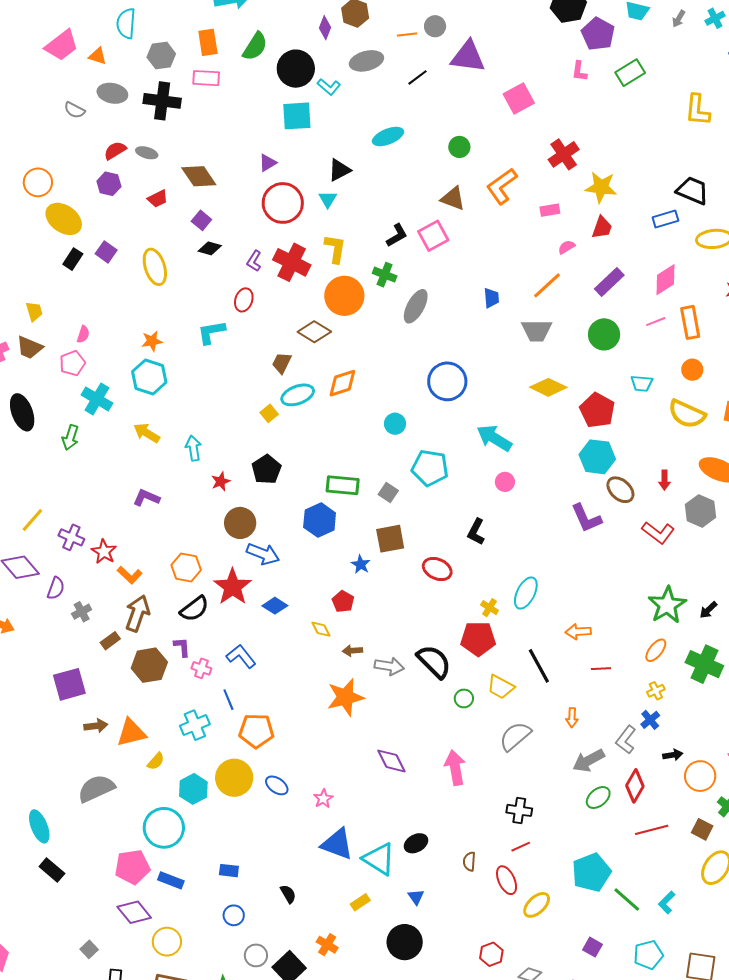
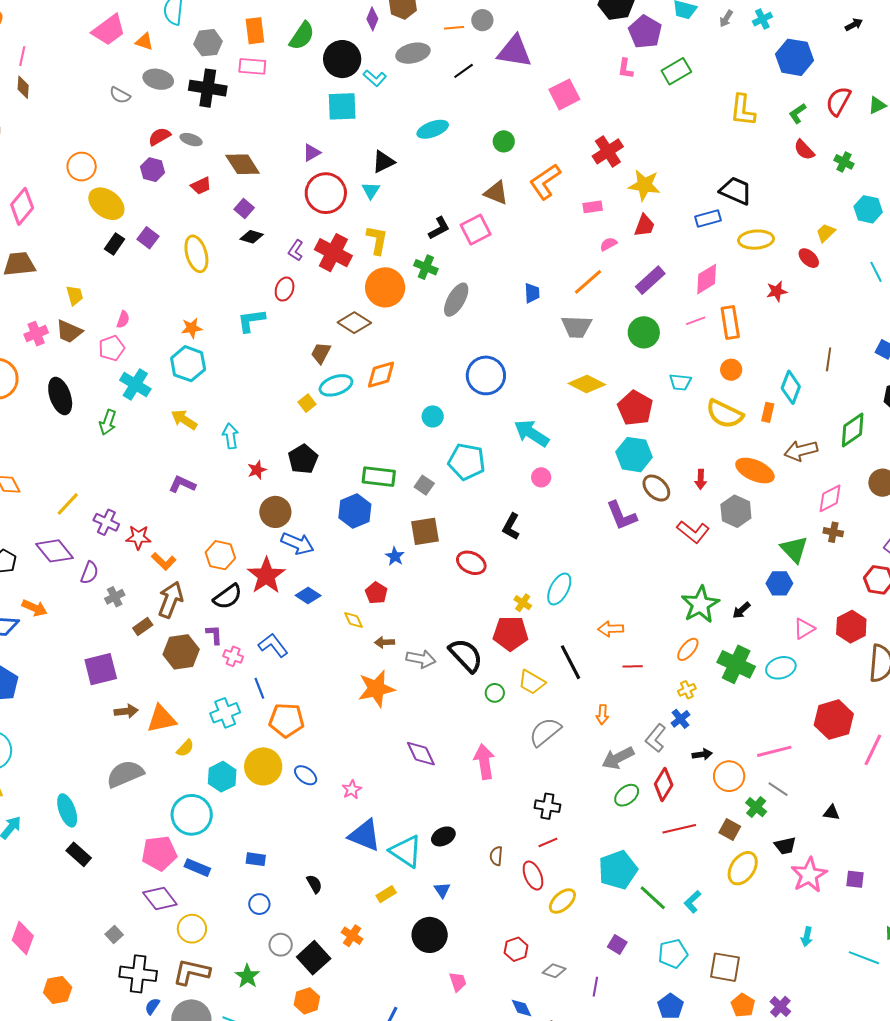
red star: (104, 552) -> (138, 537), turned -30

